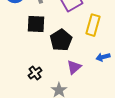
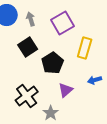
black square: (36, 24) -> (28, 47), turned -36
black cross: (35, 73) -> (27, 96), size x1.6

